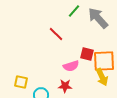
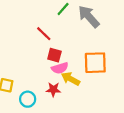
red square: (87, 54) -> (54, 55), moved
yellow arrow: (102, 77) -> (71, 79), moved, turned 144

